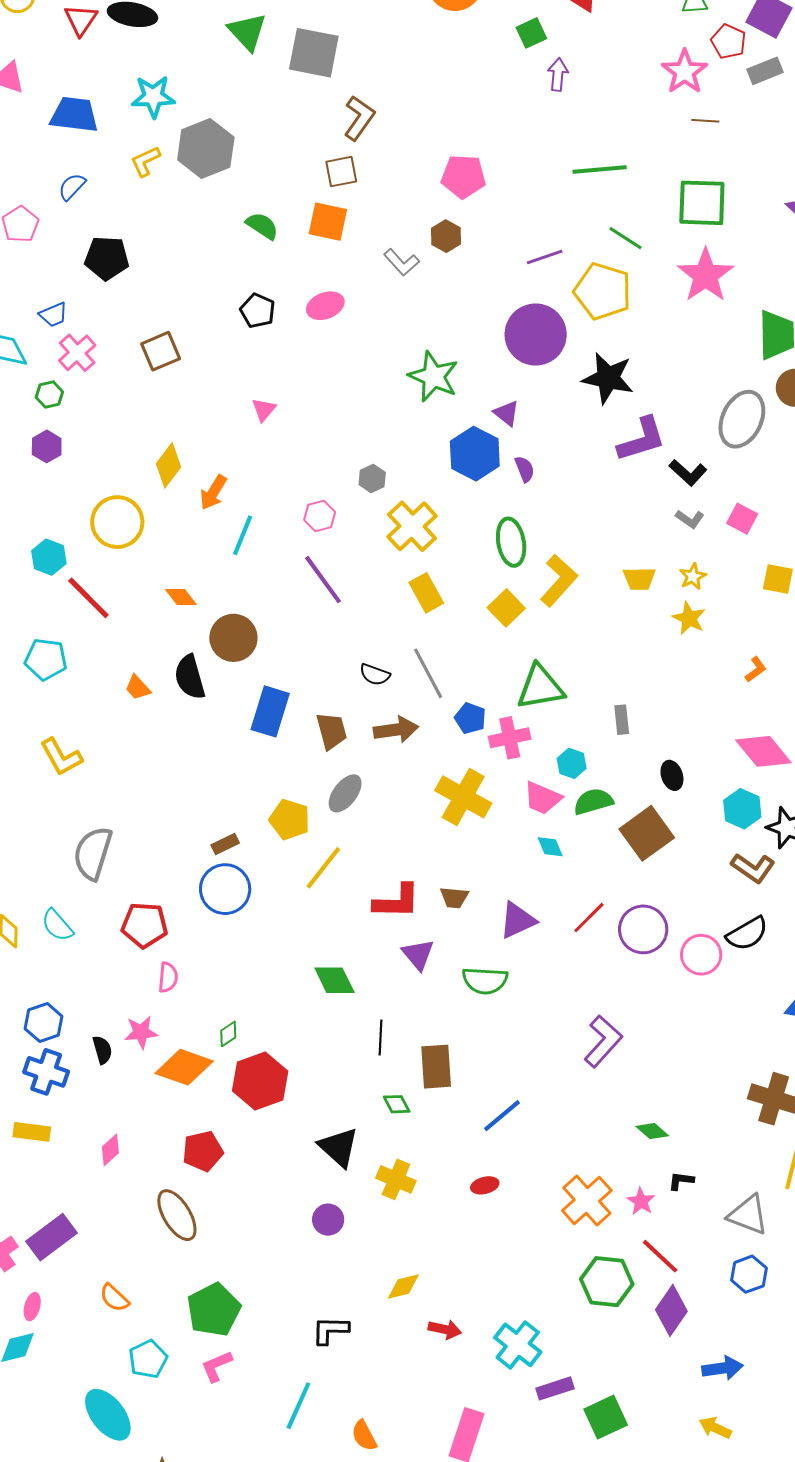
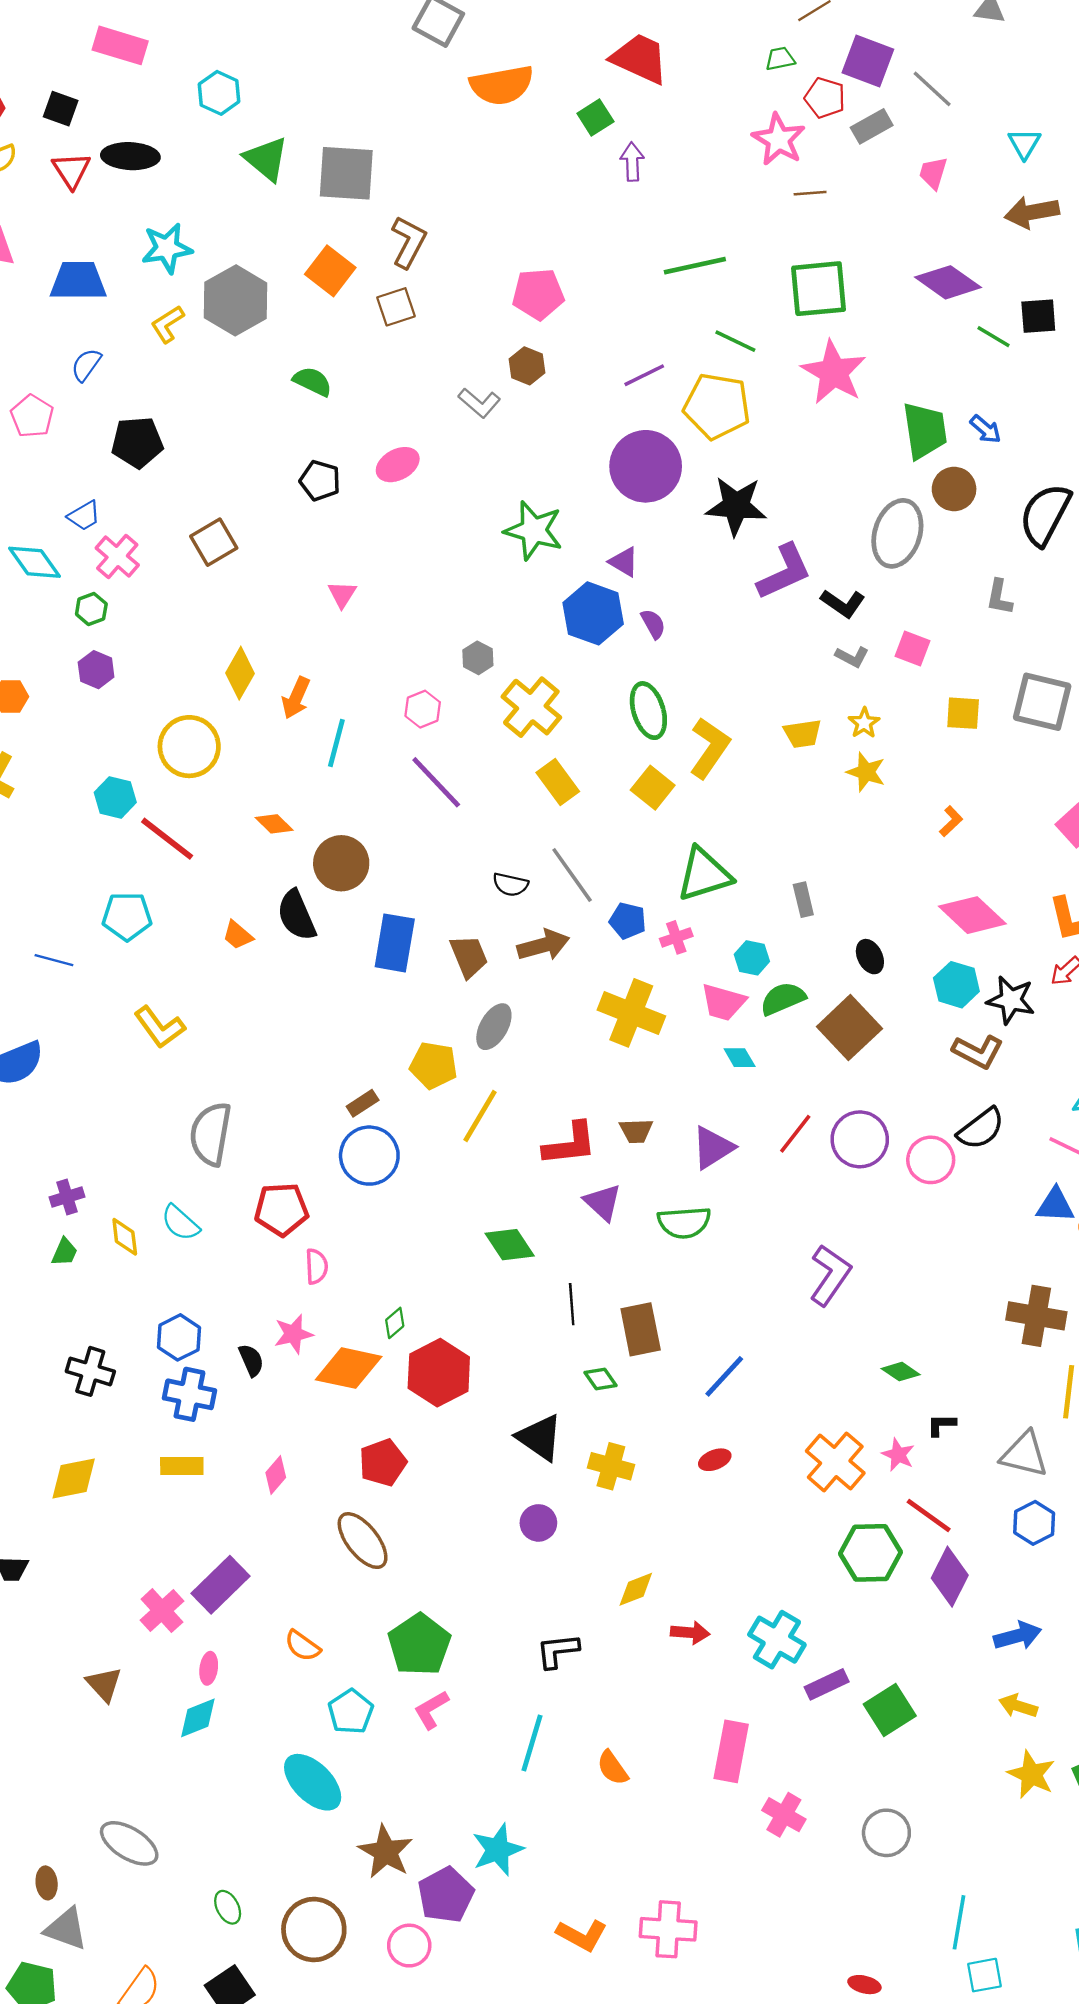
orange square: (328, 222) -> (330, 271), moved, turned 33
pink cross: (510, 738) -> (676, 937), size x0.7

